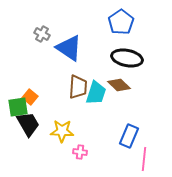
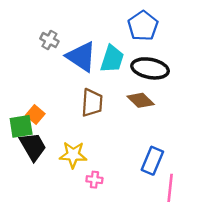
cyan trapezoid: (96, 93) -> (112, 59), moved

